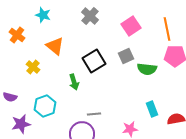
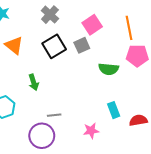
gray square: (126, 56) -> (82, 45), moved
black square: (94, 61) -> (54, 46), moved

